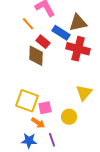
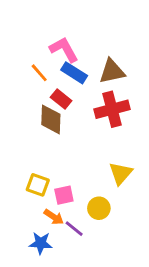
blue rectangle: (61, 33) -> (74, 73), moved
red cross: (78, 49) -> (112, 109), turned -30
yellow square: (27, 101) -> (38, 185), size x0.7
purple line: (52, 140) -> (74, 229), moved, turned -32

